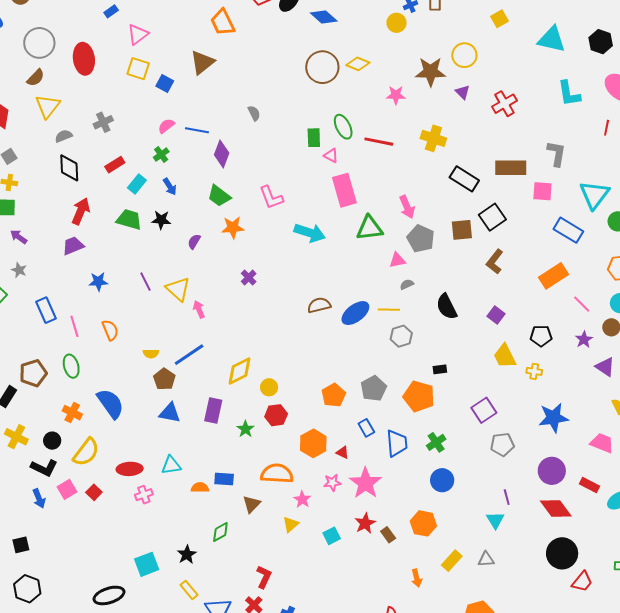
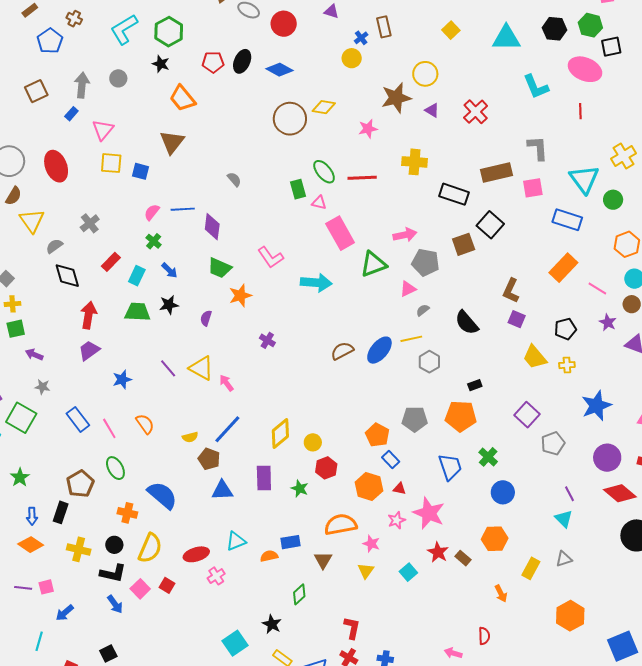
pink arrow: (407, 207) -> (405, 235), turned -65
brown L-shape: (495, 262) -> (511, 291), moved
gray pentagon: (374, 388) -> (415, 419), turned -30
blue rectangle: (366, 428) -> (391, 460), moved

